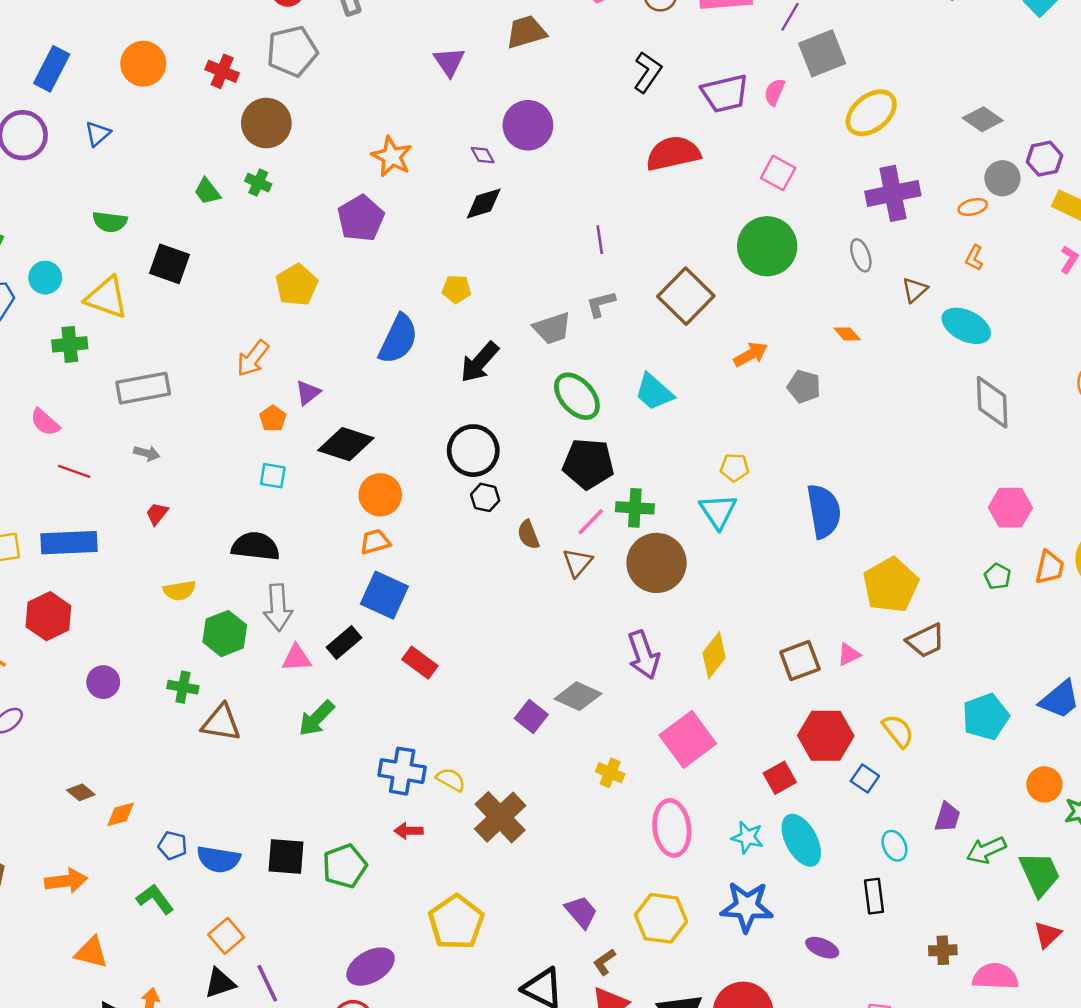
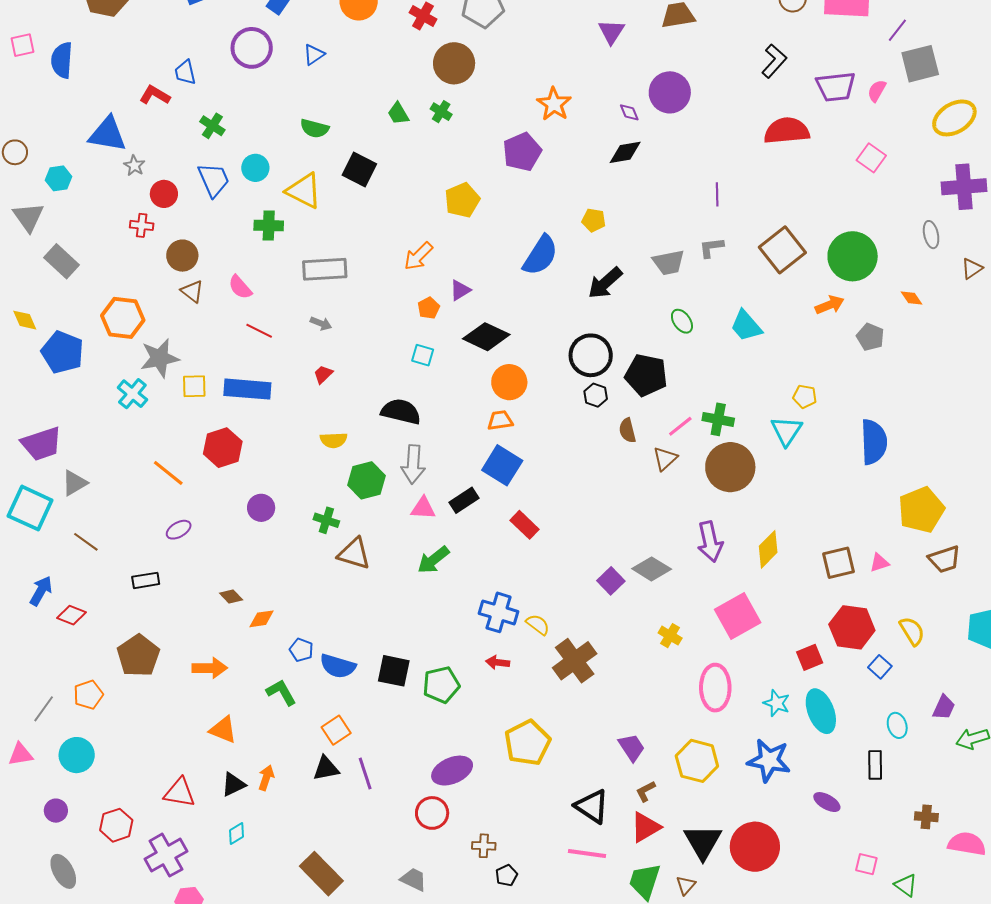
green circle: (767, 246) -> (853, 256), moved
green ellipse: (577, 396) -> (682, 321), size x0.6
black pentagon: (588, 464) -> (646, 375), moved

